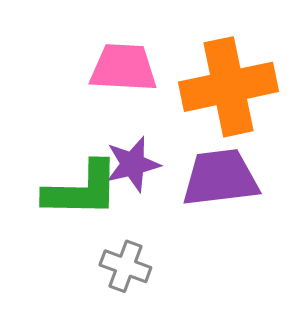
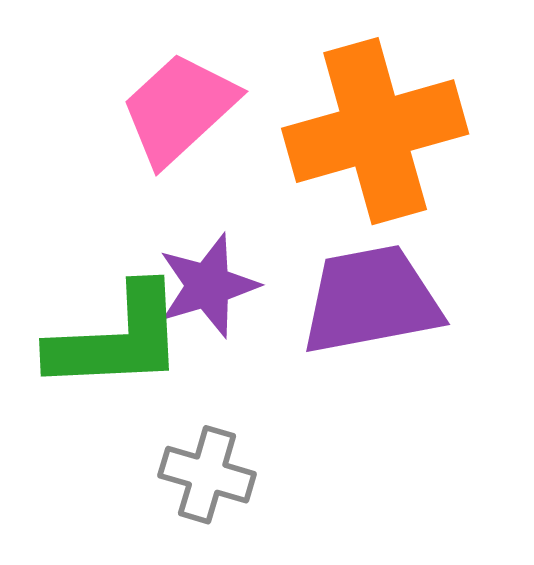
pink trapezoid: (123, 68) -> (179, 109), turned -42

